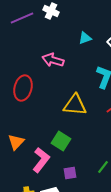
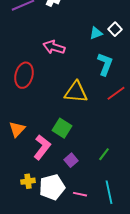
cyan triangle: (85, 38) -> (96, 33), moved
purple square: (70, 173) -> (71, 160), turned -32

